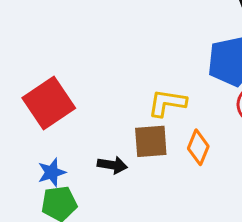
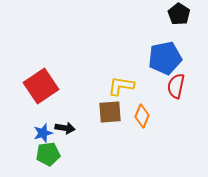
black arrow: (112, 165) -> (65, 128), moved

